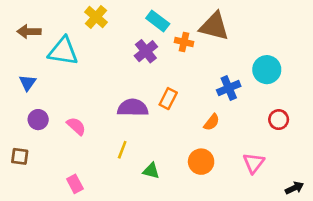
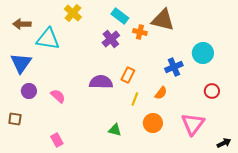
blue triangle: (28, 83) -> (21, 63), size x1.6
yellow line: (122, 150) -> (135, 99), moved
pink triangle: (254, 163) -> (193, 124), size x1.4

